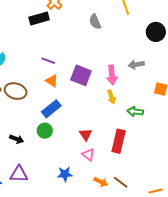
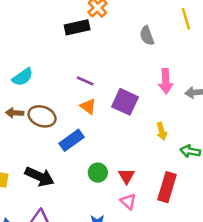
pink arrow: (112, 75) -> (166, 81), moved
blue rectangle: (51, 109) -> (72, 140), moved
green circle: (45, 131) -> (98, 173), moved
black arrow: (17, 139) -> (40, 177), size x1.6

